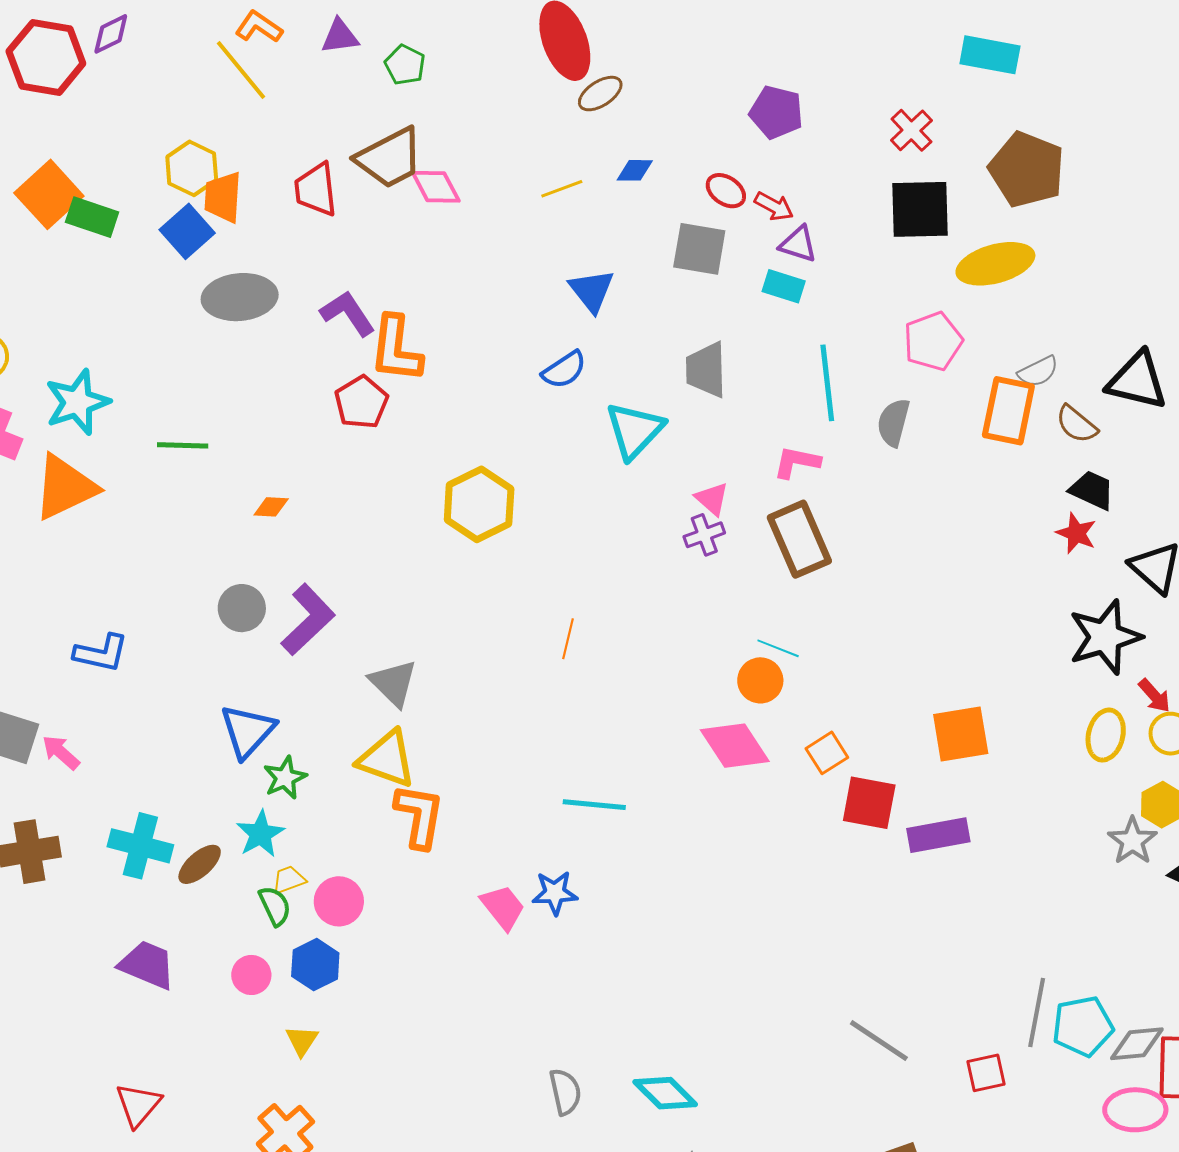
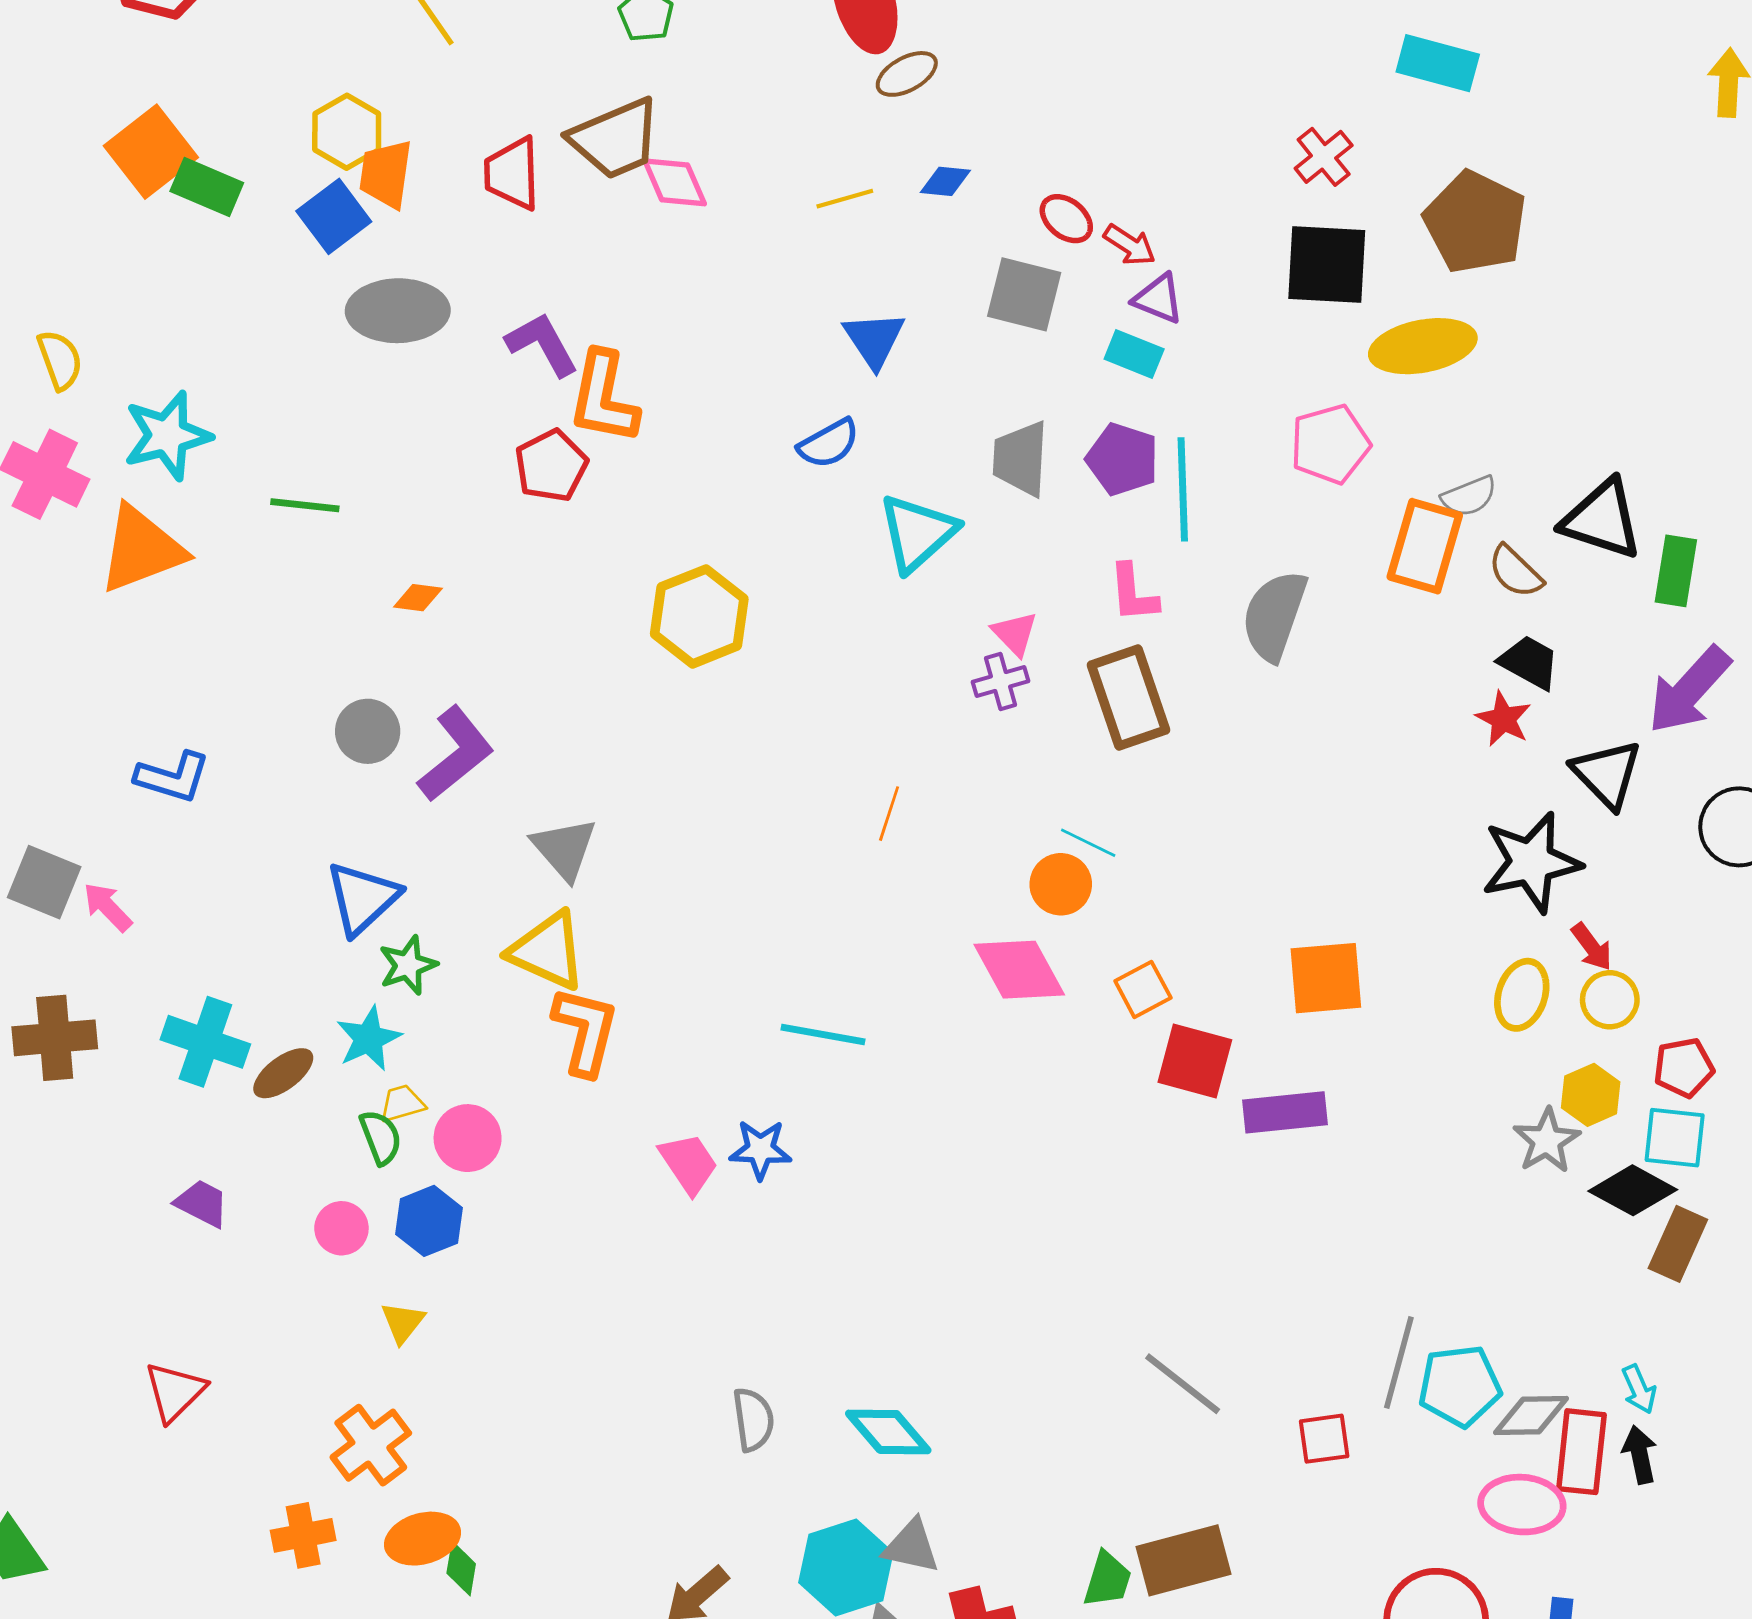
purple pentagon: (776, 112) -> (1122, 459), moved
gray semicircle: (894, 422) -> (1274, 616), moved, size x1.4
pink L-shape: (797, 462) -> (1133, 593), turned -111
orange line: (568, 639) -> (889, 814), moved
purple trapezoid: (147, 965) -> (202, 1203), size x0.7

